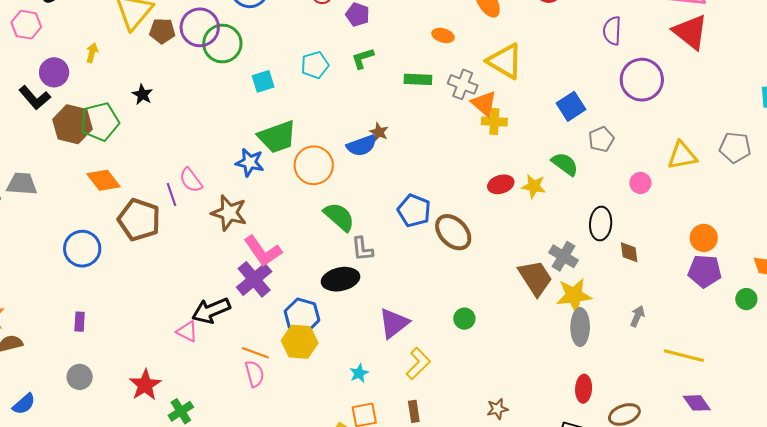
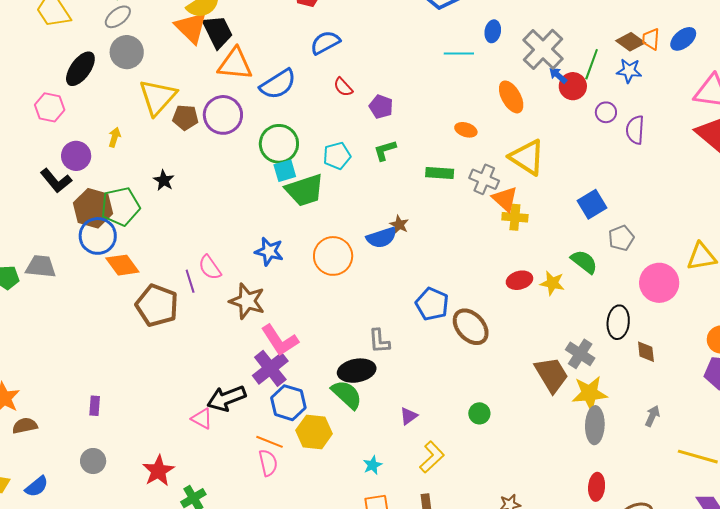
green circle: (222, 43) -> (279, 144), moved
purple circle: (642, 80) -> (606, 112), moved, size x0.5
green trapezoid: (277, 137) -> (305, 190), moved
pink circle: (640, 183) -> (659, 283), size x1.8
green semicircle: (339, 217) -> (347, 395), moved
blue circle: (82, 249) -> (98, 236), moved
blue hexagon: (302, 316) -> (288, 403), moved
purple triangle: (394, 323) -> (409, 416), size x0.6

